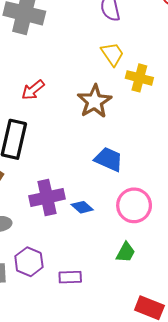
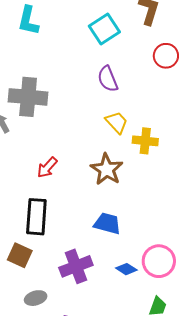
blue trapezoid: (109, 159) -> (107, 223), moved
blue diamond: (82, 207) -> (126, 269), moved

